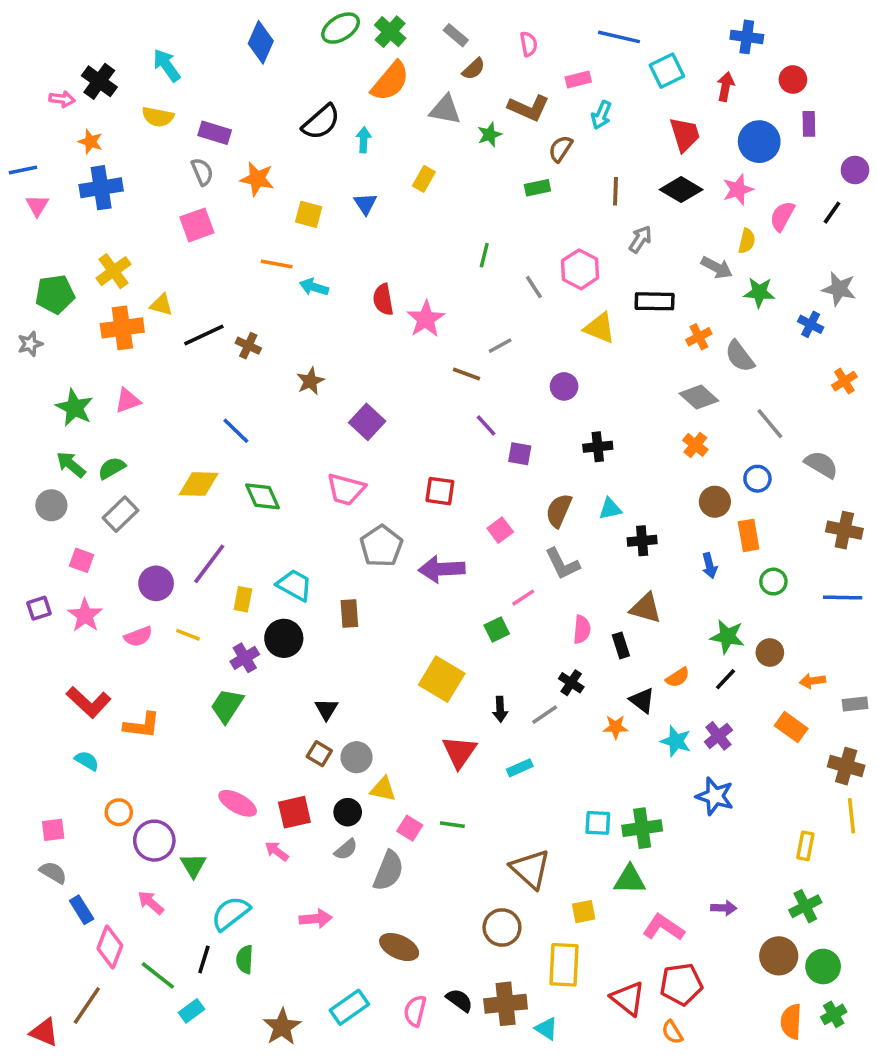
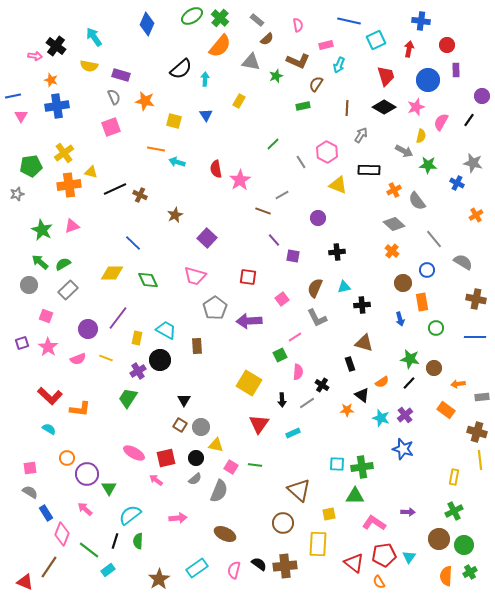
green line: (484, 255) -> (273, 144), turned 32
pink semicircle: (582, 629) -> (298, 372), moved
cyan triangle: (546, 1029) -> (409, 557), moved, turned 32

